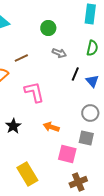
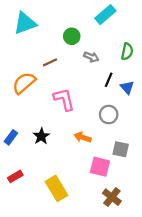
cyan rectangle: (90, 14) -> (105, 15), moved, turned 42
green circle: (48, 28) -> (72, 36), moved
gray circle: (90, 113) -> (109, 115), moved
brown cross: (78, 182) -> (112, 197), turned -30

